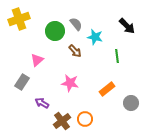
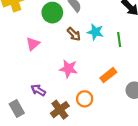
cyan star: (95, 37) -> (95, 32), moved
gray rectangle: (22, 82) -> (17, 109), moved, turned -63
orange circle: (85, 119) -> (85, 99), moved

